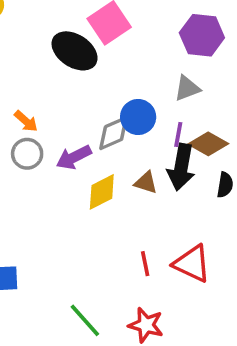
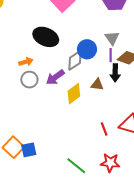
black ellipse: (75, 51) -> (46, 37), moved
gray triangle: (187, 88) -> (112, 38), moved, turned -35
orange arrow: (26, 121) -> (26, 62), turned -48
black arrow: (181, 167) -> (115, 73), size x0.7

